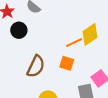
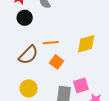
orange line: (74, 43) -> (51, 43), moved

